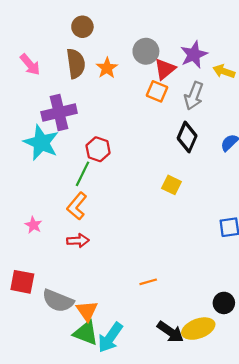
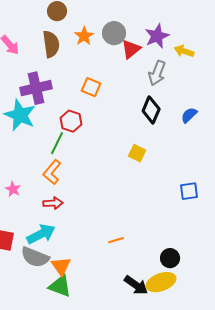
orange star: (107, 68) -> (84, 36), moved
orange square: (157, 91) -> (91, 87), moved
black circle: (224, 303) -> (170, 258), moved
cyan arrow: (110, 337) -> (41, 234), moved, turned -152

